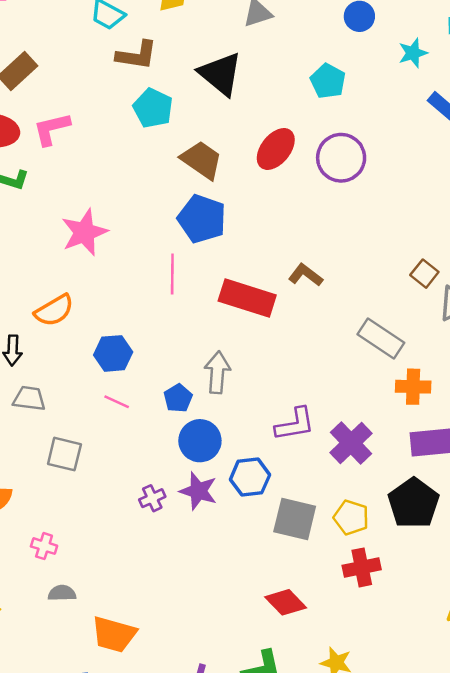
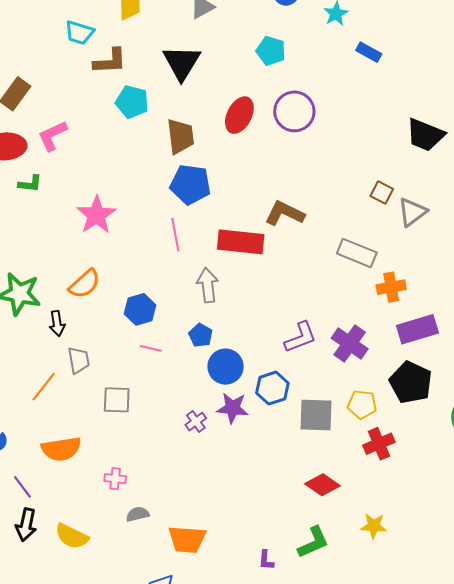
black triangle: (220, 74) -> (182, 63), turned 33
brown trapezoid: (202, 160) -> (181, 136), turned 60
brown L-shape: (305, 275) -> (285, 213), size x1.4
gray arrow: (217, 372) -> (208, 285), moved
gray trapezoid: (29, 398) -> (79, 360), turned 84

